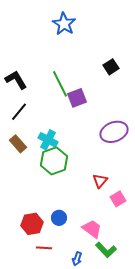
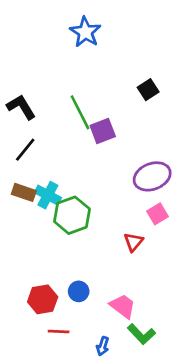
cyan cross: (48, 140) -> (48, 195), moved
brown rectangle: (18, 144) -> (24, 192), turned -30
pink square: (118, 199) -> (158, 214), moved

